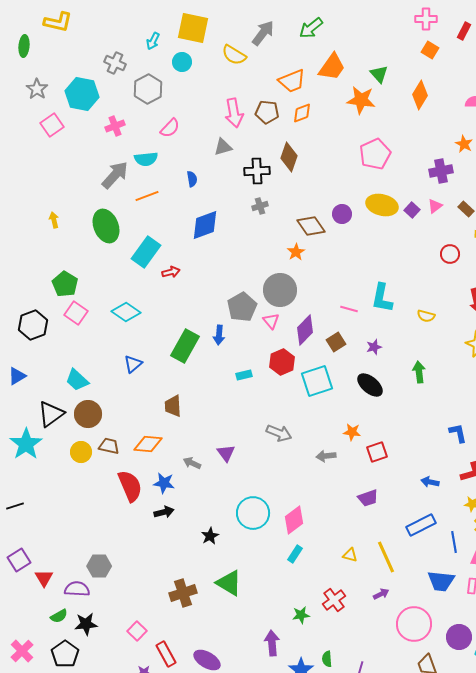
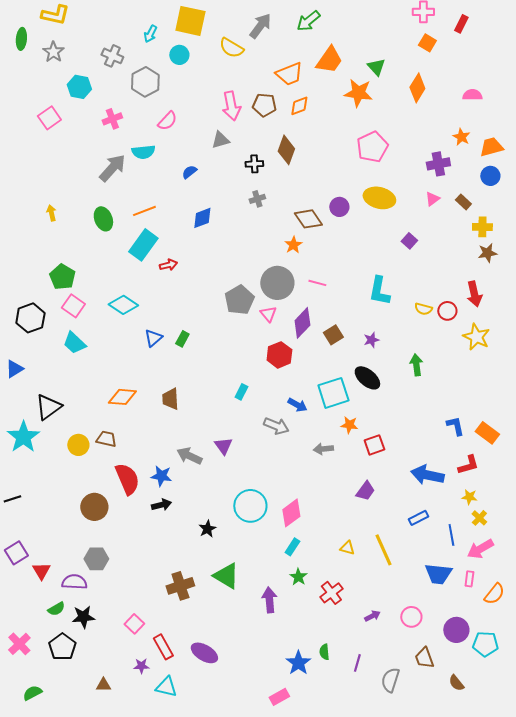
gray star: (37, 89) -> (53, 52), moved
cyan hexagon: (82, 94) -> (79, 87), size x0.7
black cross: (257, 171) -> (254, 164), size x0.7
blue semicircle: (192, 179) -> (189, 172), turned -119
orange line: (147, 196) -> (144, 211), moved
purple square: (412, 210) -> (409, 241), moved
blue diamond: (205, 225) -> (202, 218), size x0.7
green ellipse: (106, 226) -> (103, 219), size x0.7
red circle: (450, 254) -> (447, 311), moved
pink line: (349, 309) -> (317, 283), moved
blue arrow: (219, 335) -> (297, 405), moved, turned -66
green rectangle: (185, 346) -> (182, 339), size x0.5
blue triangle: (133, 364) -> (153, 338), moved
cyan rectangle: (244, 375) -> (241, 392), moved, turned -49
cyan trapezoid: (77, 380) -> (74, 343), moved
cyan square: (317, 381) -> (333, 393), moved
brown circle: (88, 414) -> (94, 507), moved
orange diamond: (148, 444) -> (122, 397), moved
gray arrow: (192, 463) -> (189, 456), size x1.4
blue arrow: (430, 482) -> (427, 475), size x1.8
purple trapezoid: (368, 498) -> (365, 491), turned -35
blue rectangle: (421, 525) -> (418, 518), size x0.7
purple arrow: (381, 594) -> (372, 616), moved
green star: (301, 615) -> (298, 577), moved, turned -30
pink circle: (414, 624) -> (411, 617), size x0.6
purple arrow: (272, 643) -> (269, 600), moved

